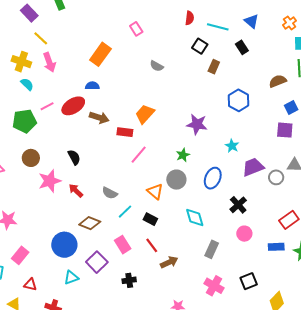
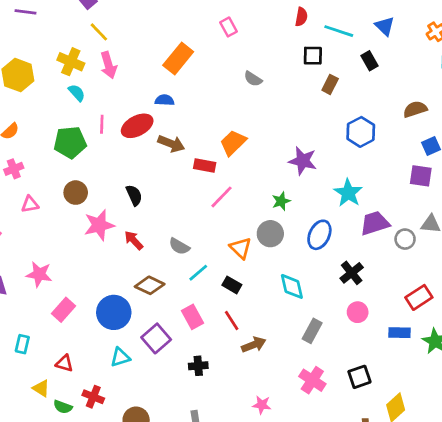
black square: (200, 46) -> (313, 56), turned -35
pink line: (47, 106) -> (102, 124), turned -64
cyan star: (232, 146) -> (348, 193), size x1.5
pink rectangle: (20, 255) -> (64, 310), moved

